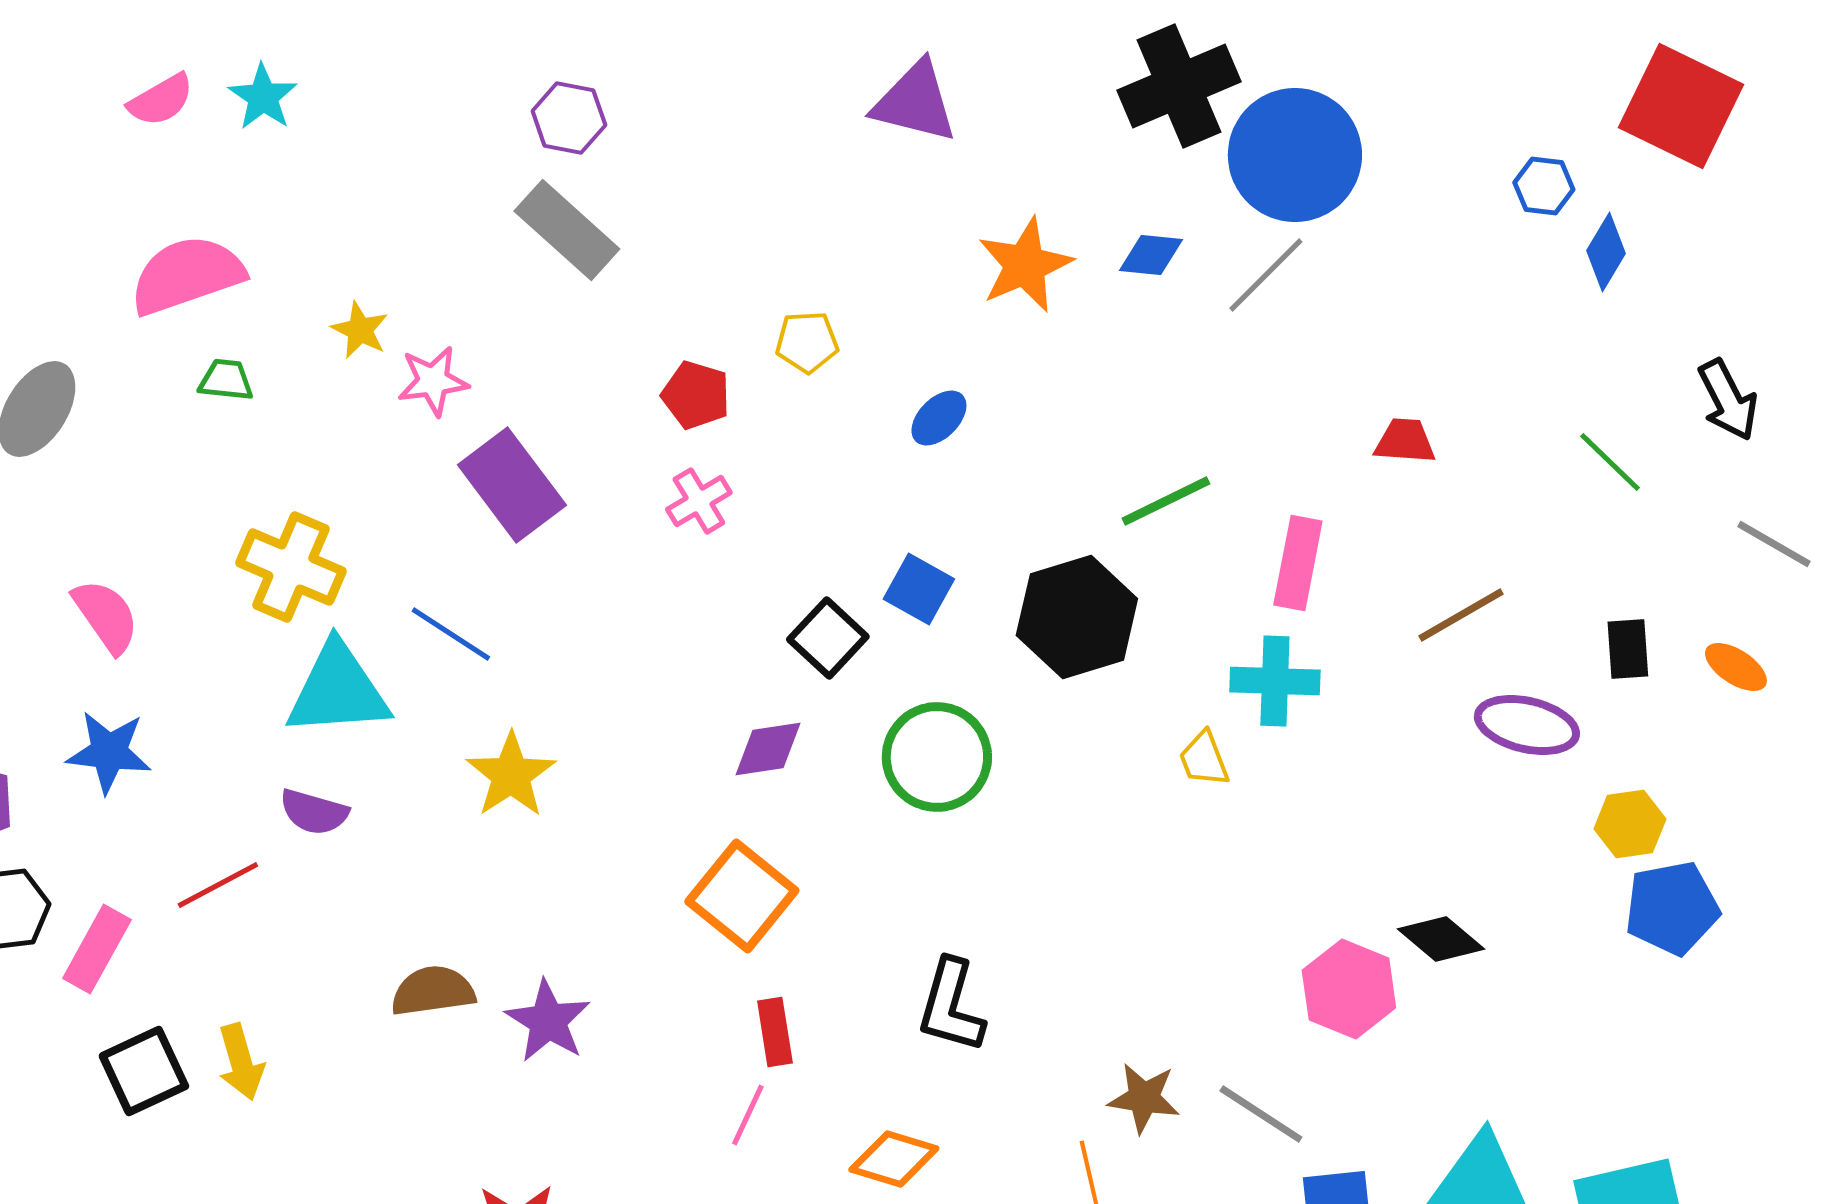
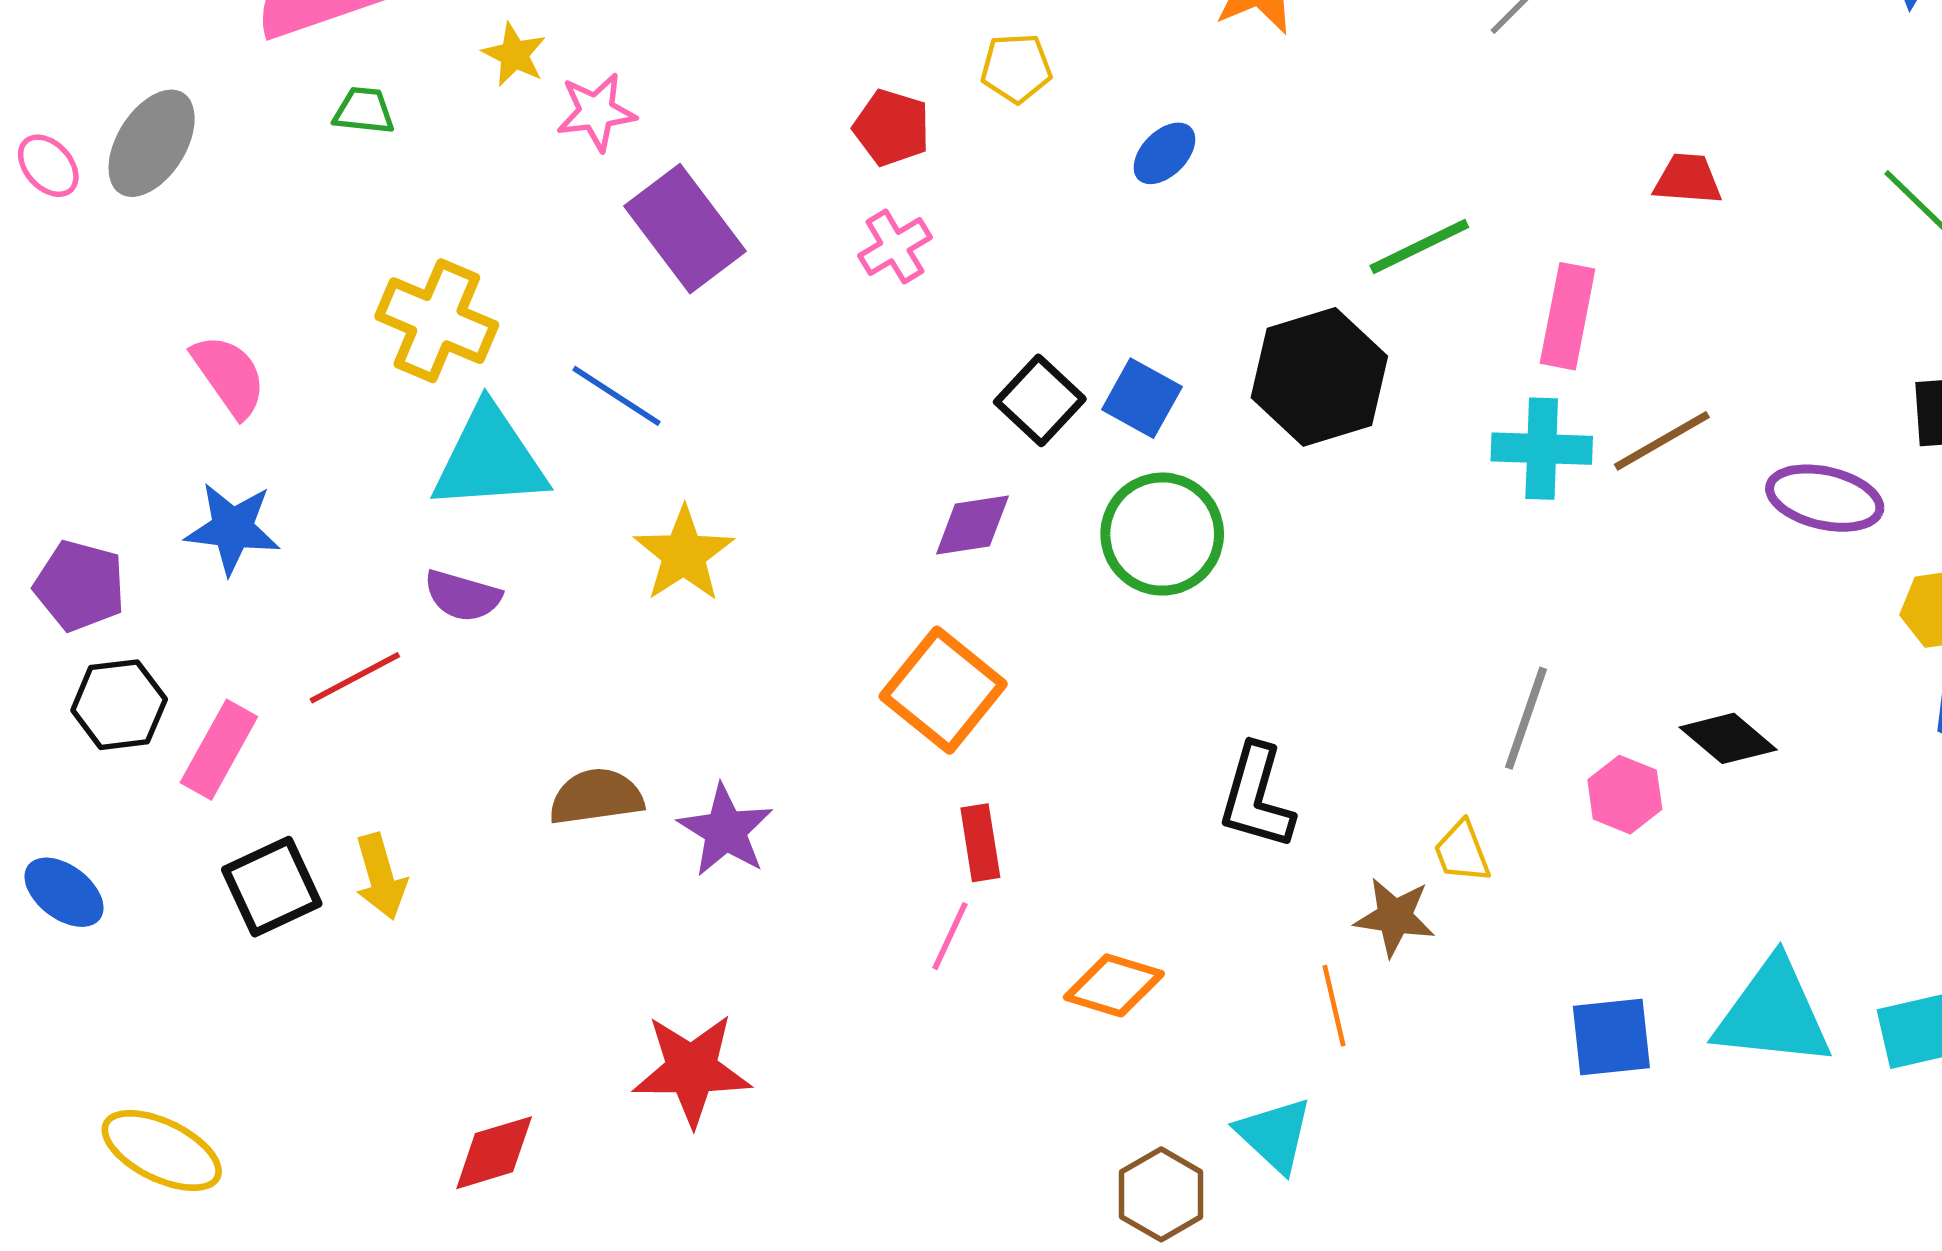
blue square: (919, 589) -> (1142, 398), moved
brown line: (1461, 615) -> (1662, 441), moved
yellow trapezoid: (1204, 759) -> (1462, 852), moved
pink hexagon: (1349, 989) -> (1625, 795), size x0.7
black L-shape: (951, 1006) -> (1257, 797), moved
gray line: (1261, 1114) -> (1526, 718), moved, turned 76

